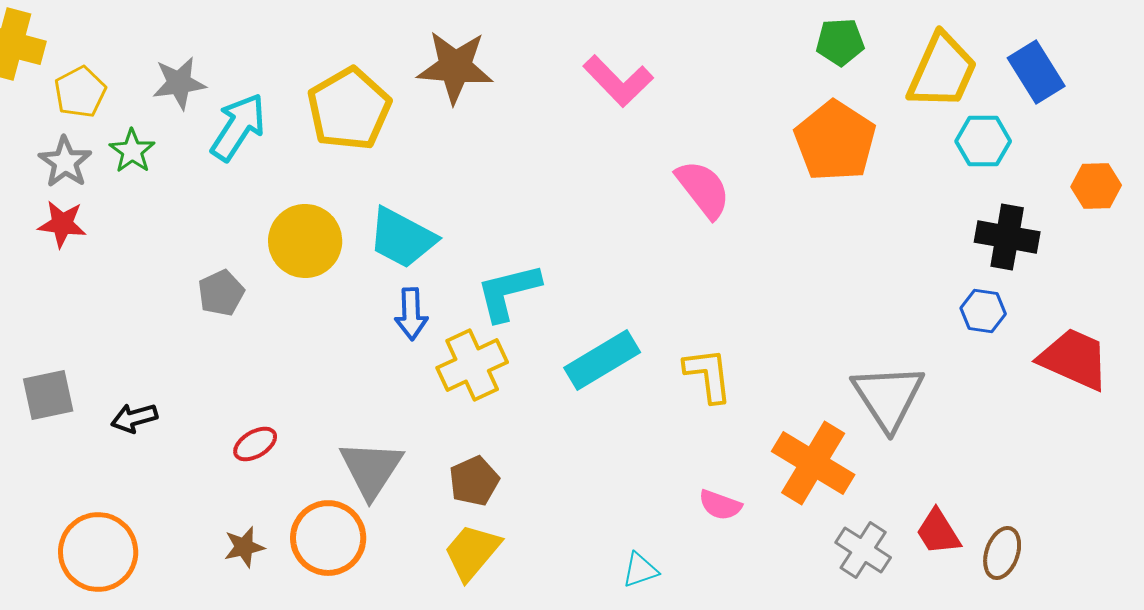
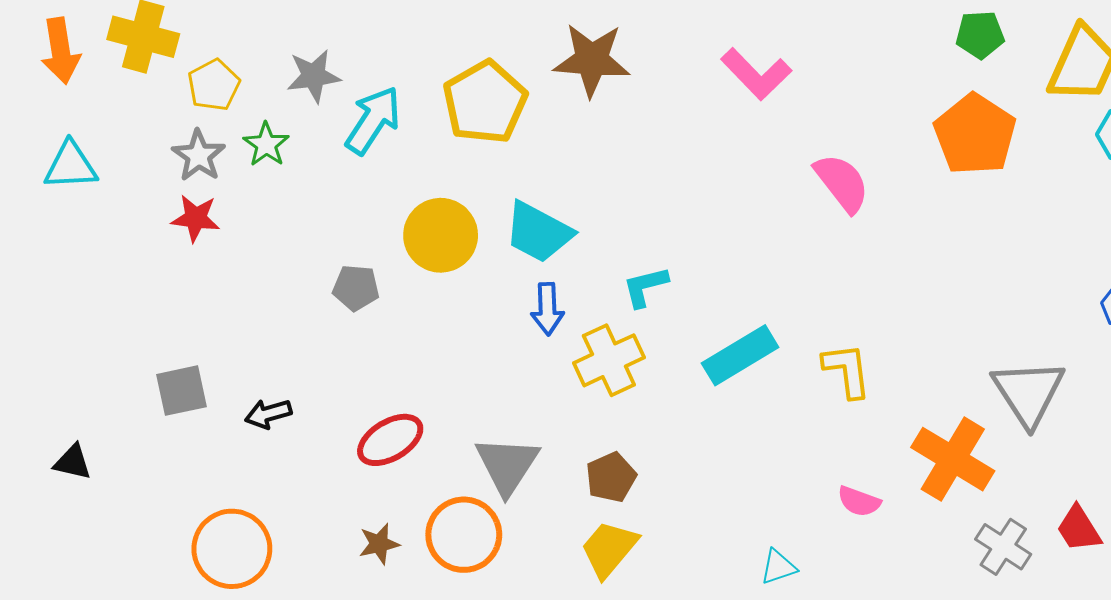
cyan L-shape: (508, 292) -> (645, 287), size x0.7
gray pentagon: (221, 293) -> (356, 288), turned 30
red ellipse: (255, 444) -> (390, 440), size x1.5

